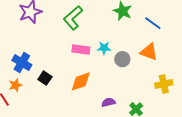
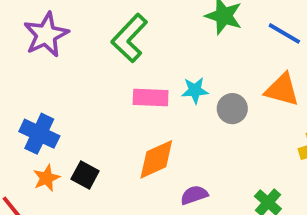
black square: (45, 78) -> (85, 175), moved
orange star: (15, 85) -> (46, 178), moved
purple semicircle: (108, 102) -> (194, 195), moved

